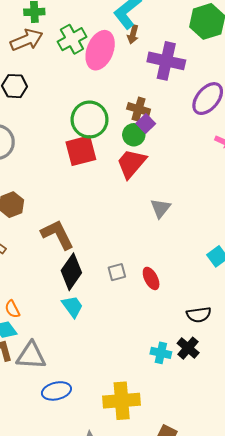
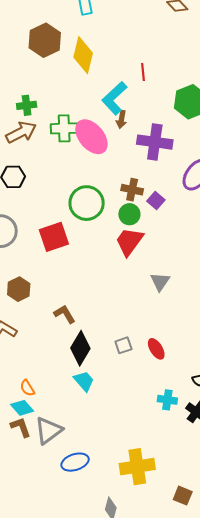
green cross: (72, 39) -> (64, 128), turned 32
pink ellipse: (100, 50) -> (91, 137), turned -57
purple square: (146, 123) -> (156, 200), moved
red square: (81, 151) -> (54, 237), moved
brown L-shape: (57, 235) -> (65, 314), size x0.7
cyan cross: (161, 353) -> (167, 400), moved
gray triangle: (31, 356) -> (48, 430), turned -36

